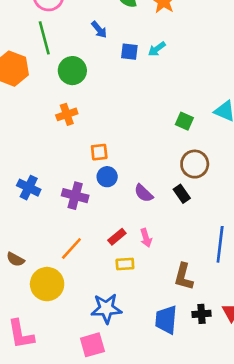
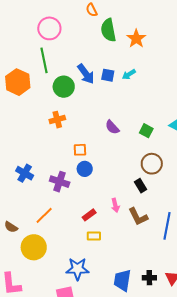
blue arrow: (99, 30) -> (86, 74), moved, size x1.5
purple semicircle: (144, 193) -> (112, 127), moved
pink arrow: (146, 238) -> (115, 205), moved
orange line: (71, 248) -> (44, 215), moved
brown L-shape: (184, 277) -> (138, 217), moved, turned -45

